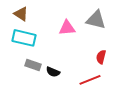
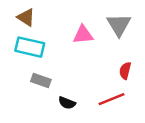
gray triangle: (96, 20) -> (119, 25), turned 45
black semicircle: (53, 72) -> (67, 103), moved

